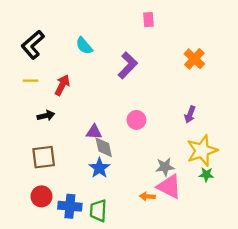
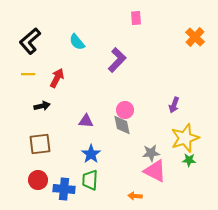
orange cross: (194, 59) -> (195, 37), moved
gray diamond: (104, 147) -> (122, 125), moved
orange arrow: (147, 196) -> (135, 196), moved
green trapezoid: (98, 211) -> (90, 180), moved

